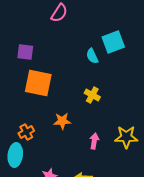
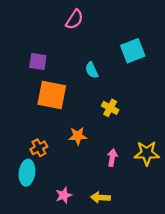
cyan semicircle: (92, 56) -> (92, 70), moved

